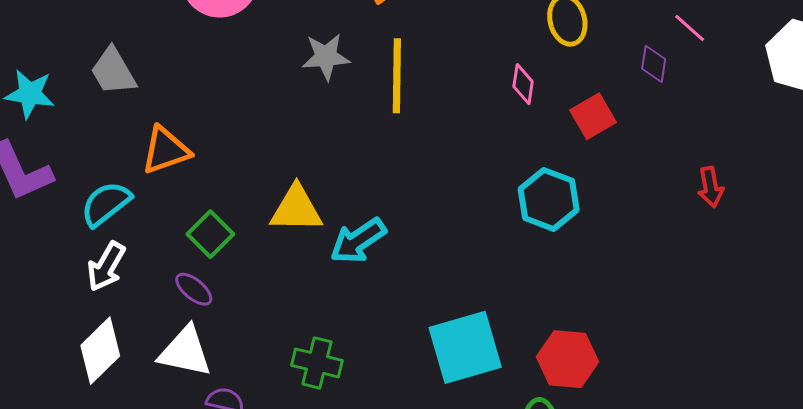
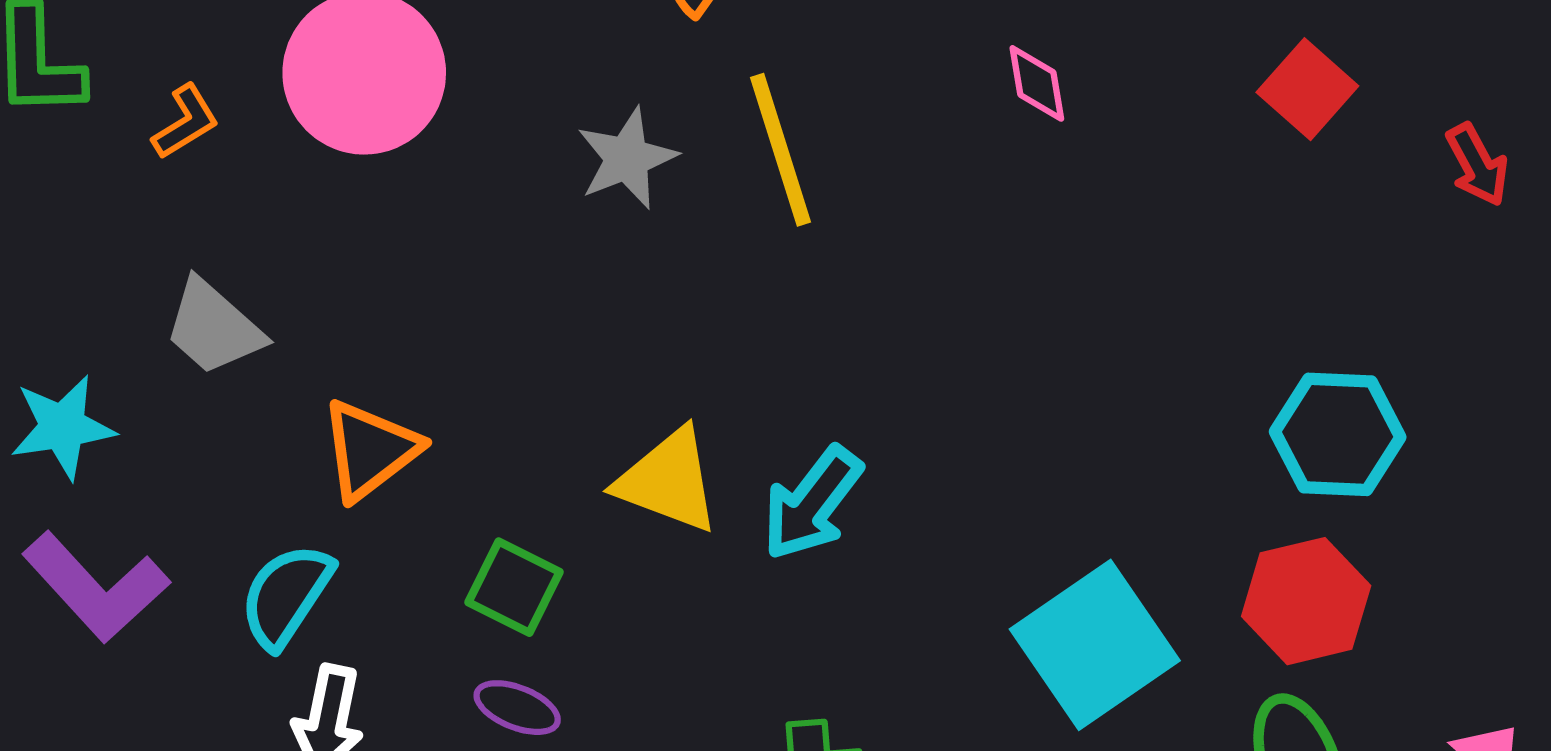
red square: (593, 116) -> (1307, 89), moved
cyan hexagon: (549, 199) -> (1338, 434), moved
yellow triangle: (296, 209) -> (668, 481), turned 38

